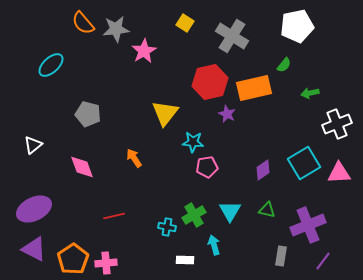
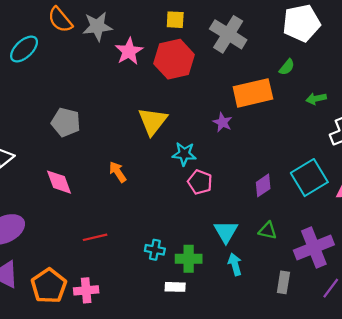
yellow square: (185, 23) -> (175, 20), turned -30
cyan ellipse: (51, 65) -> (24, 49), moved
red hexagon: (210, 82) -> (174, 59), moved
pink pentagon: (207, 167) -> (200, 182), turned 30
green cross: (194, 215) -> (189, 259), moved, turned 30
cyan arrow: (214, 245) -> (235, 264), moved

